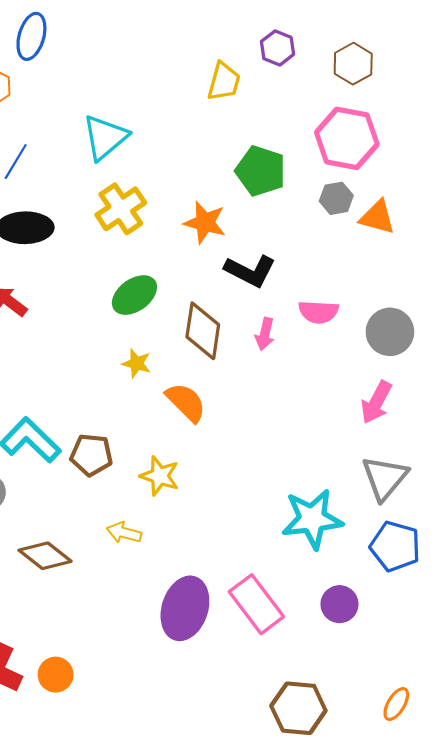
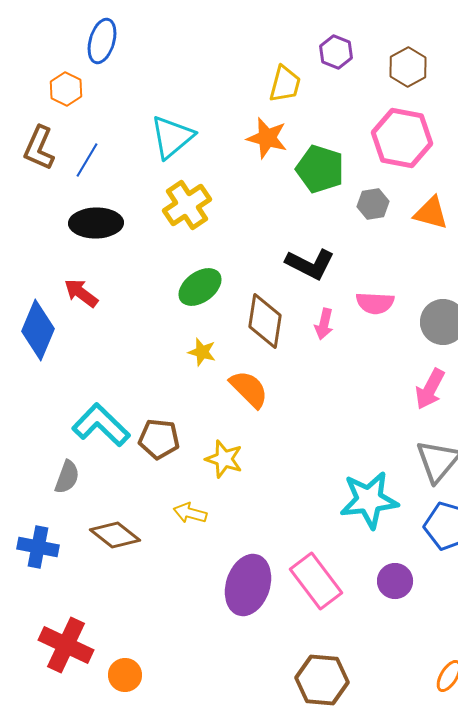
gray hexagon: (336, 198) -> (373, 204), moved
orange star: (205, 222) -> (267, 138), moved
orange circle: (56, 675) -> (125, 675), moved
brown hexagon: (298, 708) -> (322, 680), moved

